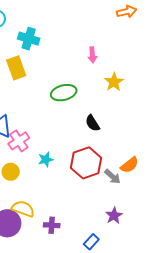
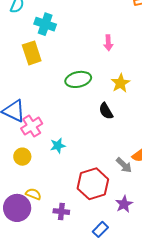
yellow star: (114, 82) -> (120, 83), moved
red hexagon: (86, 163) -> (93, 184), moved
yellow semicircle: (23, 209) -> (33, 194), size x0.7

